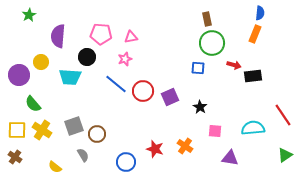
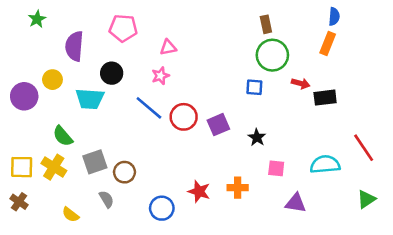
pink pentagon: (101, 34) -> (123, 28), moved
green semicircle: (33, 104) -> (63, 136), moved
orange cross: (185, 146) -> (238, 188), turned -35

